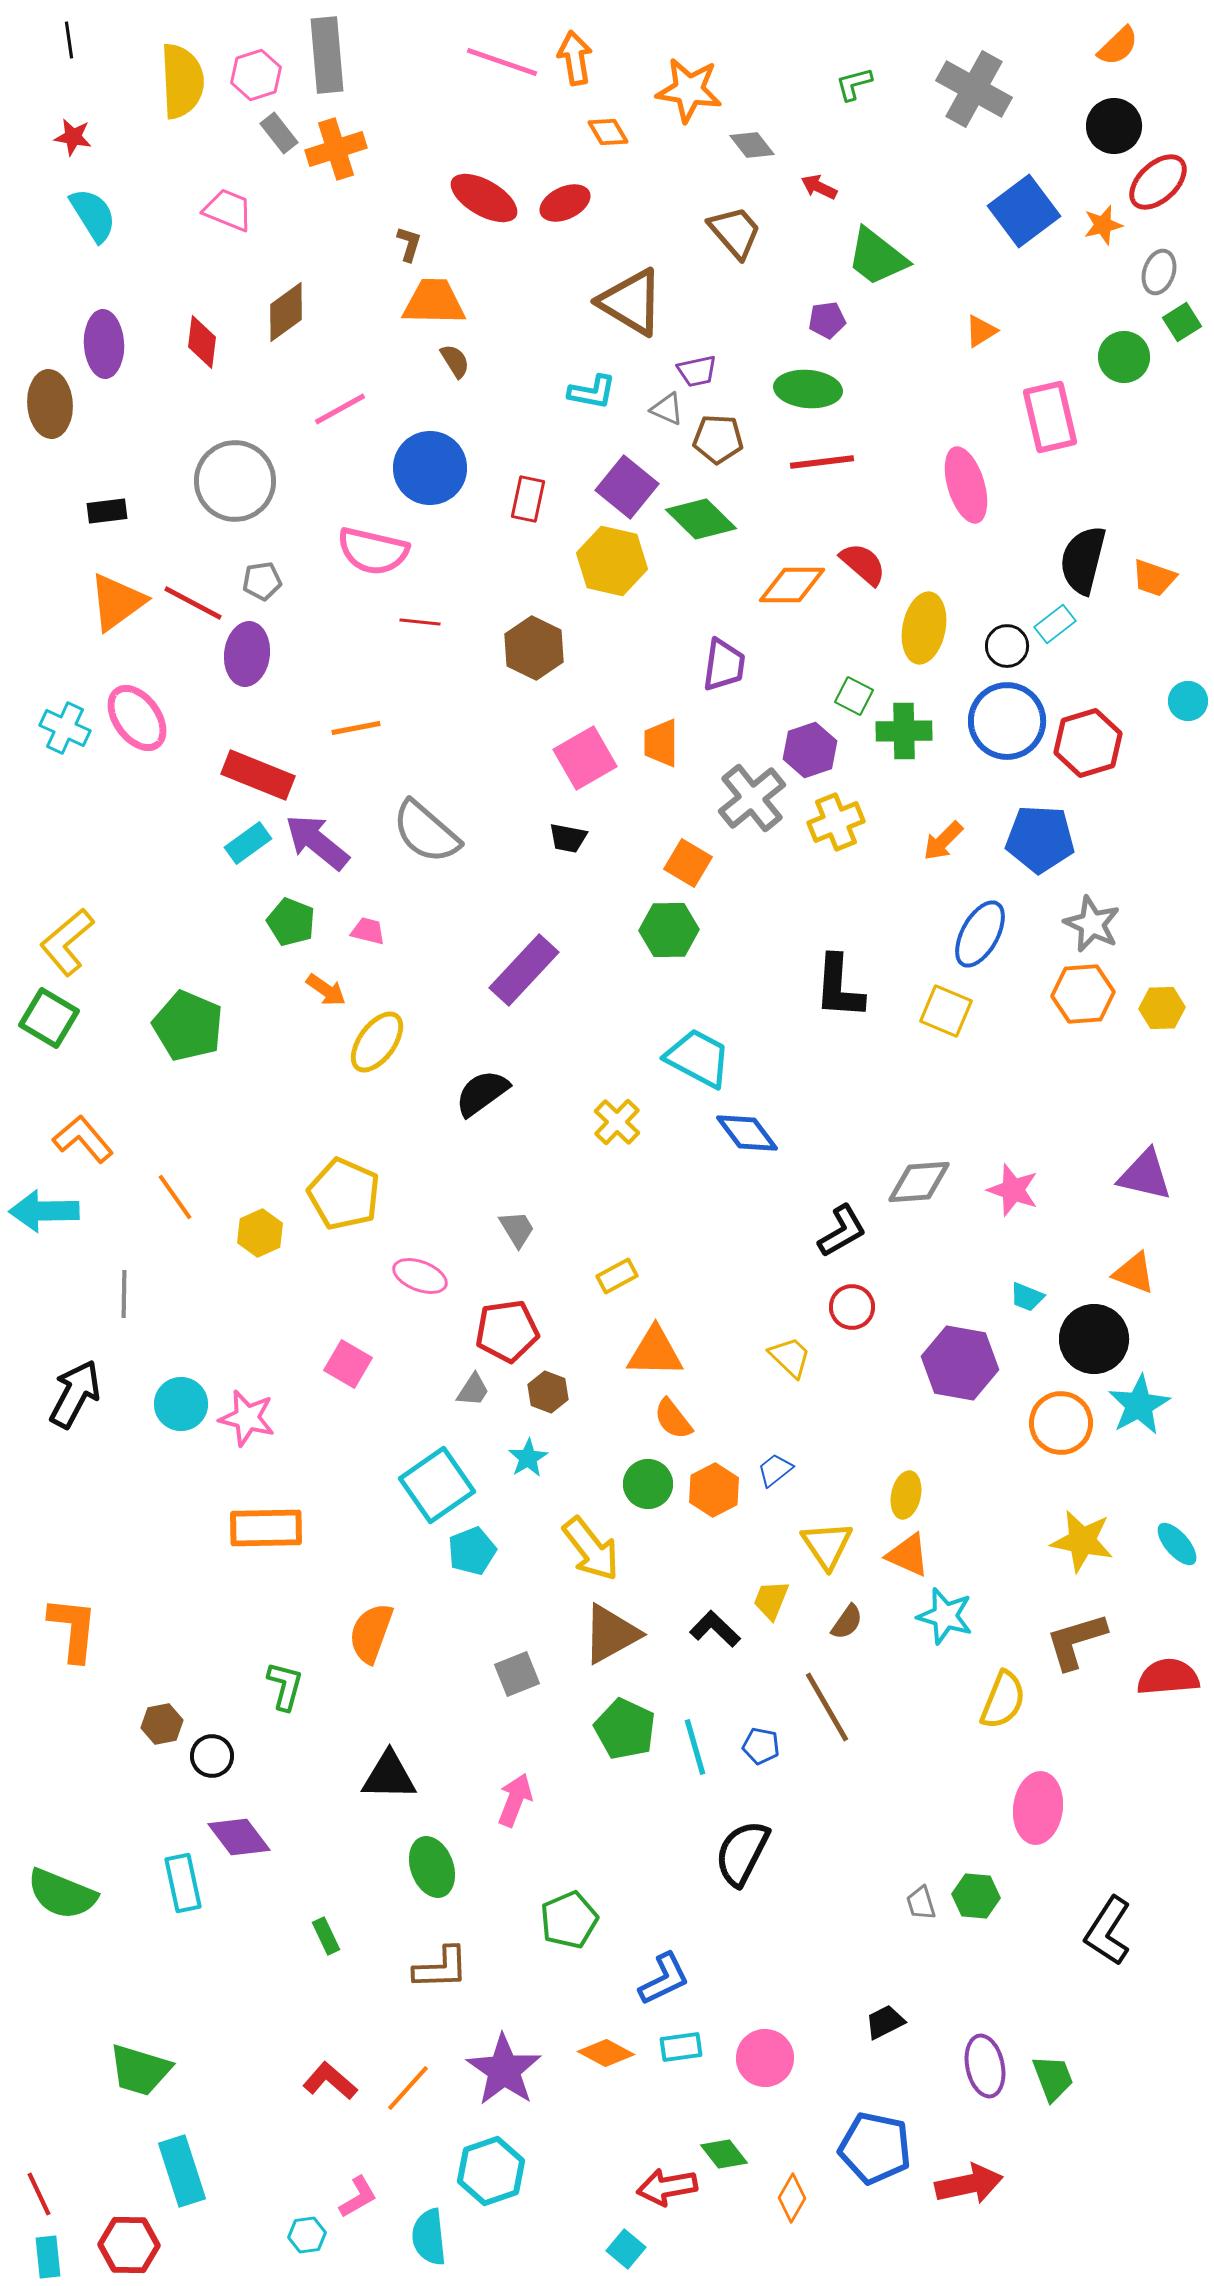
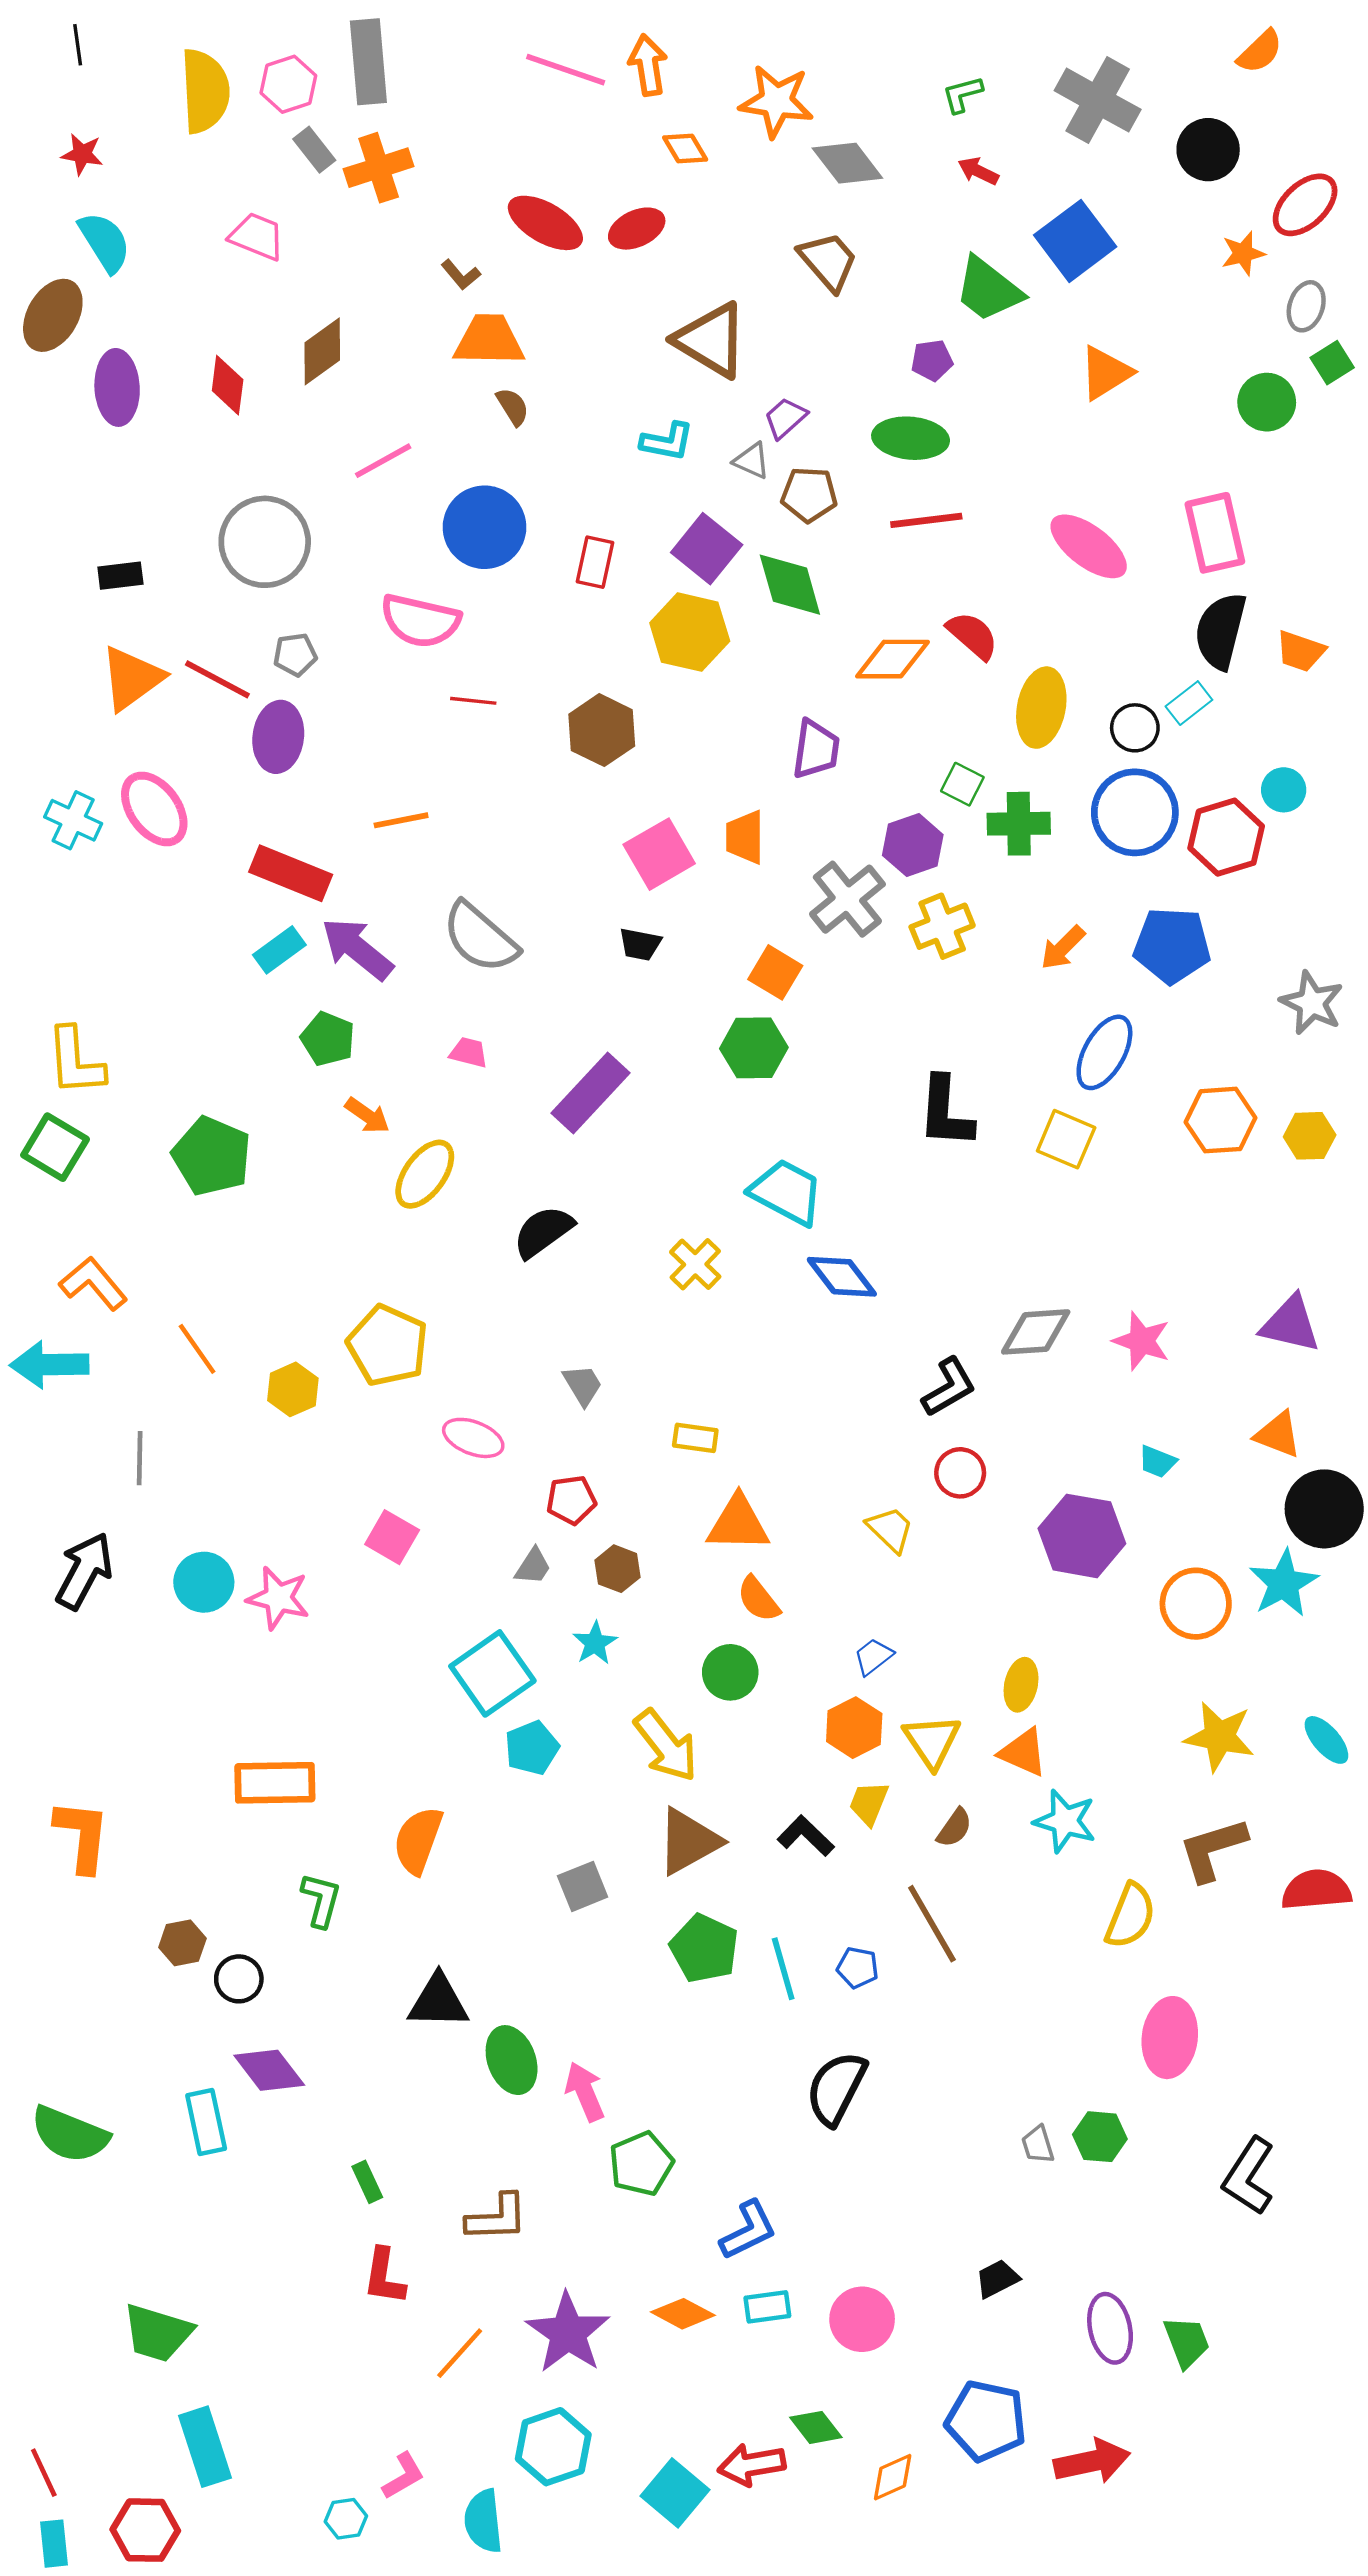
black circle: (1114, 126) -> (1208, 150), moved
gray diamond: (752, 145) -> (847, 163), size x1.4
red arrow: (819, 187) -> (978, 171), moved
blue square: (1024, 211) -> (1075, 241), moved
brown L-shape: (409, 244) -> (461, 275), turned 123
orange triangle: (981, 331) -> (1106, 373), size x1.5
purple trapezoid: (697, 371) -> (785, 418), turned 150
brown ellipse: (50, 404) -> (53, 315), moved, turned 34
pink rectangle: (1050, 417) -> (1215, 533), moved
pink ellipse: (966, 485) -> (1089, 546), turned -36
green diamond: (701, 519) -> (790, 585), turned 30
cyan circle: (1188, 701) -> (1284, 790), moved
gray star: (1092, 924) -> (1312, 1003), moved
pink trapezoid: (368, 931) -> (469, 1052), moved
yellow L-shape: (67, 942) -> (75, 1061), turned -54
yellow rectangle: (617, 1276) -> (695, 1438), turned 36
red pentagon: (507, 1331) -> (571, 1500), size x0.7
black circle: (1094, 1339) -> (1324, 1509), moved
orange hexagon: (714, 1490) -> (854, 1728), moved
orange rectangle: (266, 1528) -> (275, 1783), moved
pink arrow: (515, 1800) -> (585, 2092), moved, turned -44
green ellipse: (432, 1867) -> (512, 2060), moved
red L-shape: (330, 2081) -> (384, 2276), moved, turned -122
orange diamond: (792, 2198) -> (893, 2477), turned 36
cyan square: (626, 2249) -> (675, 2493), moved, size x1.5

